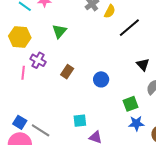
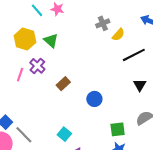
green triangle: (59, 31) -> (51, 41), moved, turned -42
black triangle: (143, 64) -> (140, 85), moved
cyan square: (80, 121) -> (64, 134), turned 32

